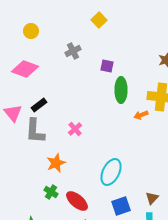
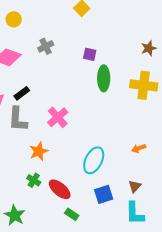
gray cross: (73, 51) -> (46, 46), moved
orange arrow: (141, 115) -> (139, 148), moved
pink cross: (75, 129) -> (58, 117), size x1.5

